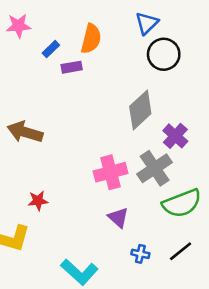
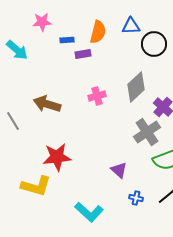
blue triangle: (147, 23) -> (131, 26), moved, turned 42
blue rectangle: (51, 49) -> (67, 40), turned 40
pink cross: (111, 172) -> (97, 96), moved, size x0.7
red star: (38, 201) -> (57, 157), size x1.8

